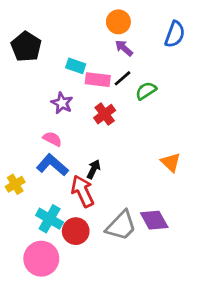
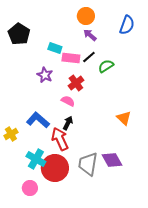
pink semicircle: (52, 139) -> (68, 101), moved
gray trapezoid: (121, 226) -> (88, 164), turned 145
red circle: (76, 231) -> (55, 168), size x1.4
pink circle: (41, 259) -> (30, 188), size x0.6

